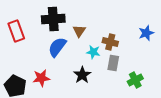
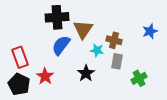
red rectangle: (16, 31) -> (20, 57), moved
brown triangle: (79, 31) -> (83, 29), size x1.5
red star: (41, 78) -> (45, 76), turned -30

